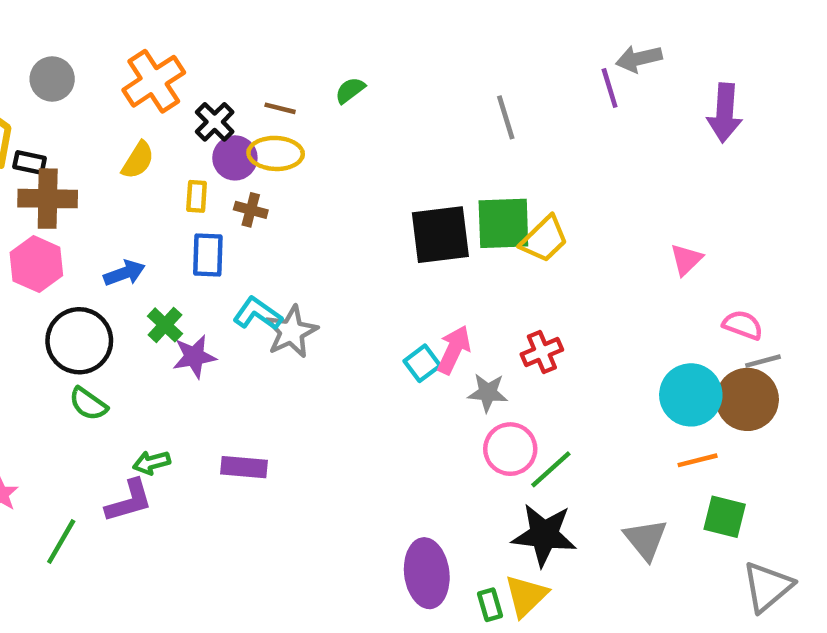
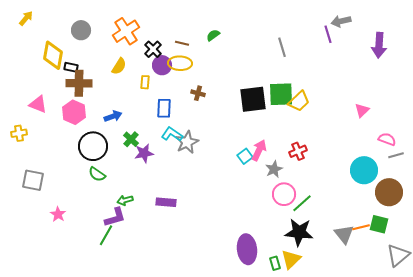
brown cross: (251, 210) -> (198, 93), moved
blue rectangle: (208, 255) -> (164, 108), moved
gray star: (488, 393) -> (274, 169), turned -30
brown circle: (747, 399) -> (389, 192), moved
orange line: (698, 460) -> (361, 227), moved
green line: (61, 542) -> (106, 235), moved

